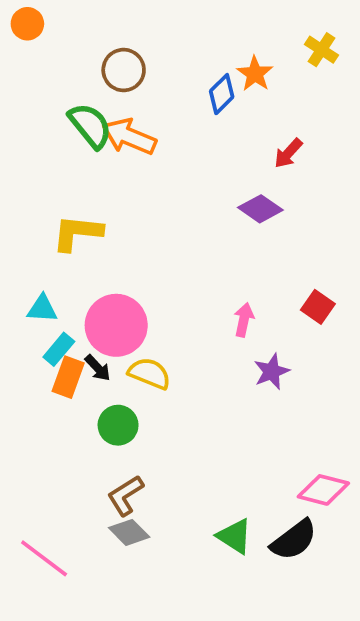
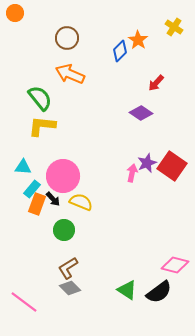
green semicircle: (90, 126) -> (40, 98), moved
red square: (318, 307) -> (172, 166), size x1.6
purple star: (272, 372) -> (147, 163), moved

